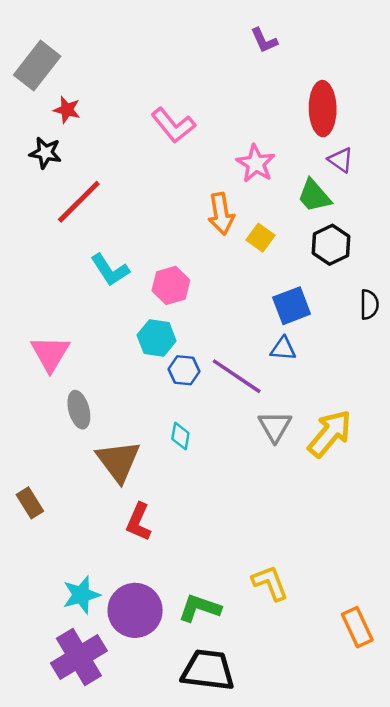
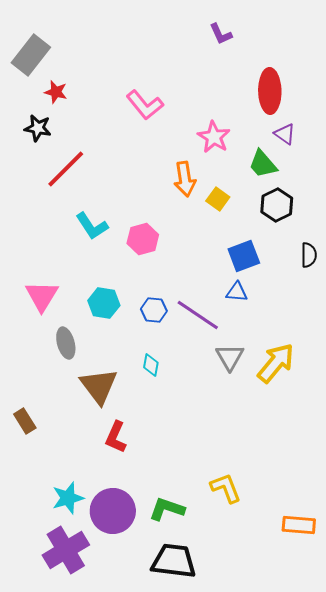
cyan hexagon: (157, 338) -> (104, 303), moved
orange rectangle: (357, 627) -> (299, 525), turned -60

